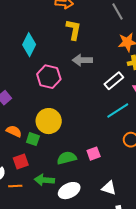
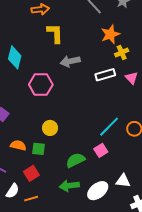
white rectangle: (114, 81) -> (105, 75), turned 36
cyan line: (118, 111) -> (109, 127), moved
yellow circle: (49, 121) -> (50, 128), size x0.6
green arrow: (44, 180) -> (69, 186), moved
white ellipse: (69, 191) -> (98, 191), moved

